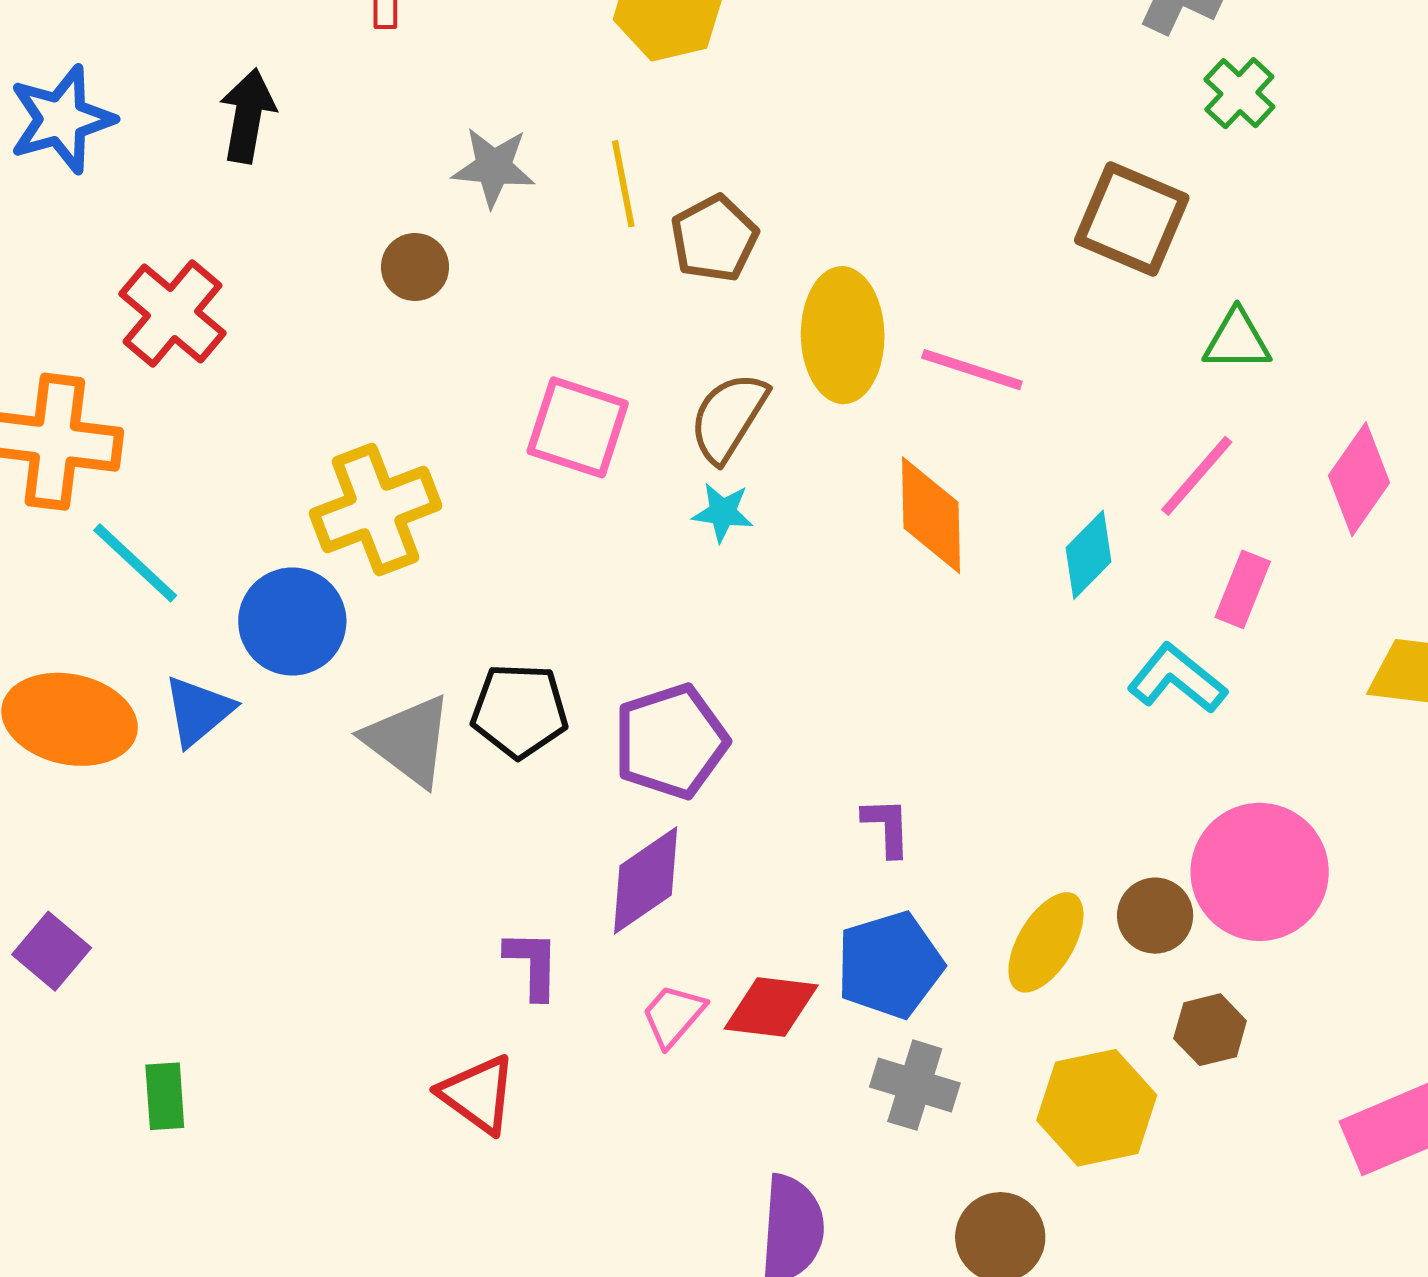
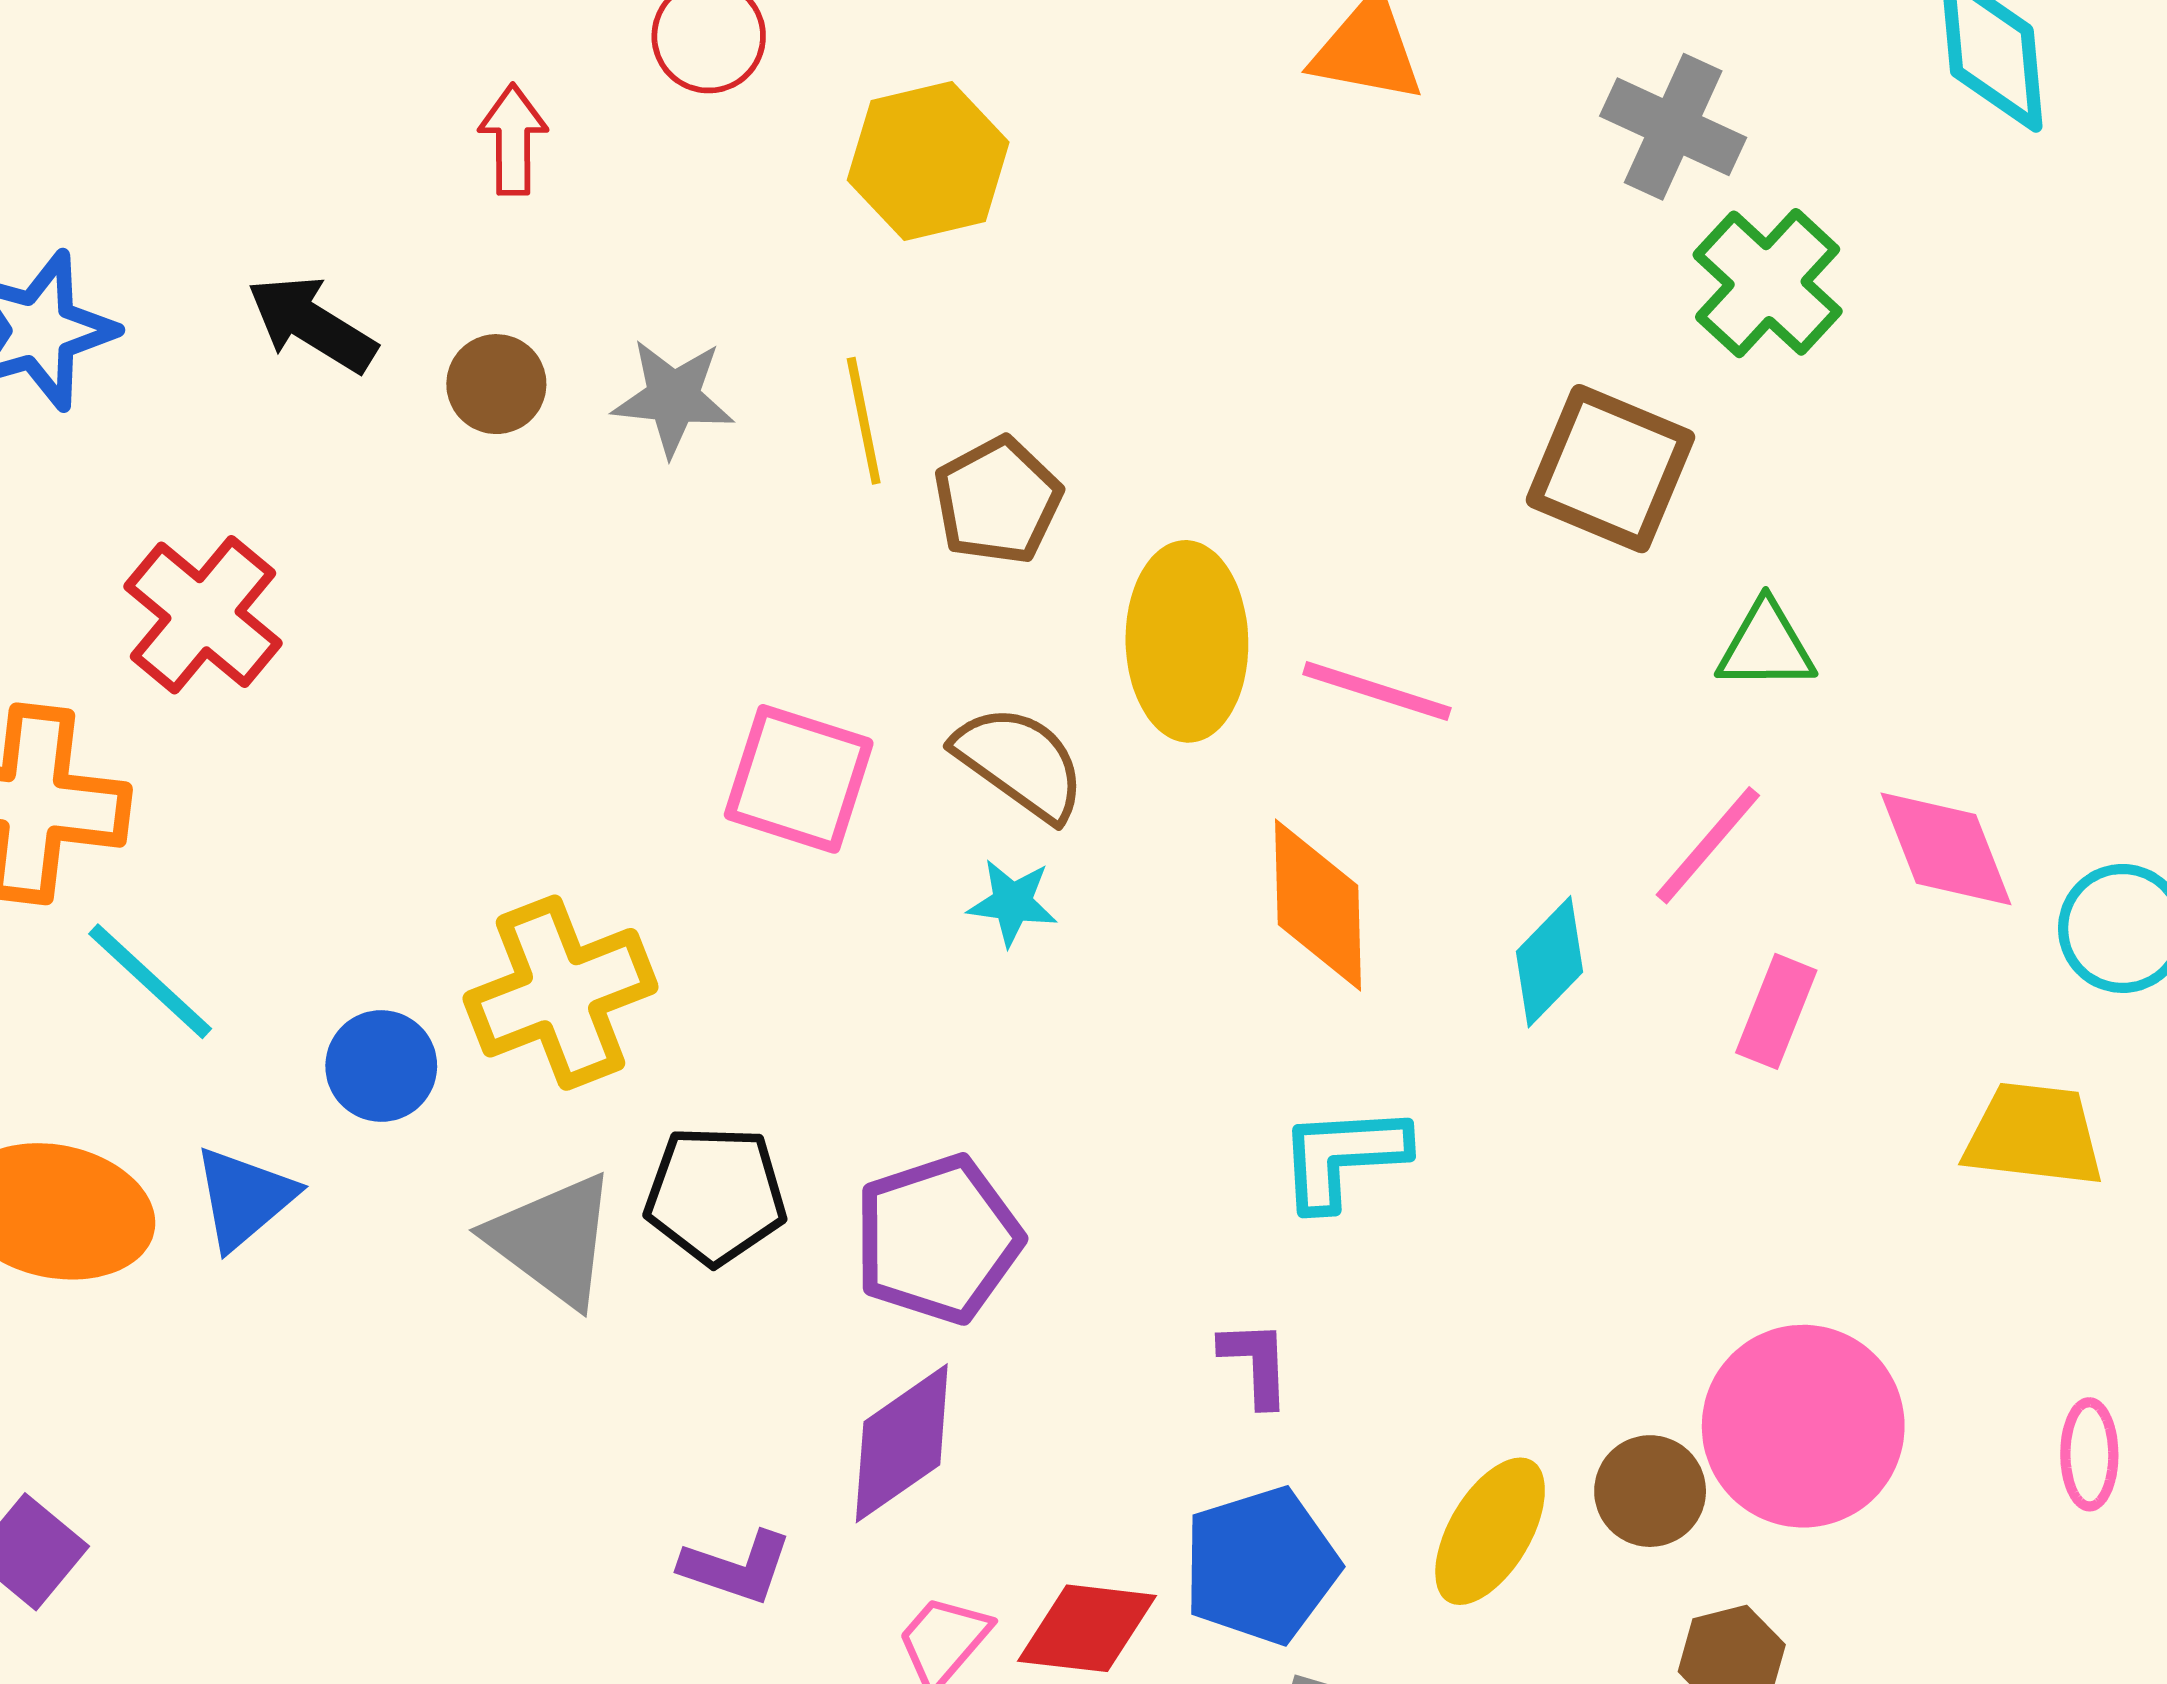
green cross: (1239, 93) -> (1768, 283), size x1.4
black arrow: (248, 116) -> (312, 324), turned -68
brown circle: (415, 267) -> (496, 384), moved
brown semicircle: (728, 417) -> (1020, 763), turned 94
pink diamond: (1359, 479) -> (1946, 849), turned -56
yellow cross: (375, 510) -> (560, 993), moved
blue circle: (292, 621) -> (381, 1066), size x0.7
cyan L-shape: (1177, 679) -> (1343, 1157), moved, turned -42
purple L-shape: (532, 964) -> (736, 1567), turned 108

